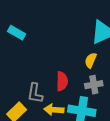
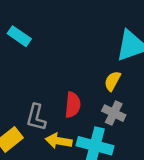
gray cross: (94, 85) -> (114, 113), turned 30

